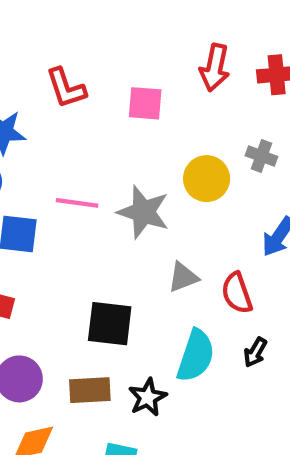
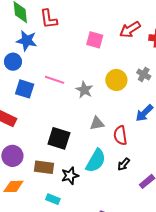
red arrow: (215, 68) -> (130, 30), turned 35
red L-shape: (66, 88) -> (49, 19), moved
gray star: (143, 212) -> (84, 90), size x0.7

